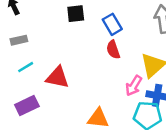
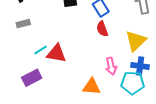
cyan line: (26, 67) -> (41, 50), moved
pink arrow: (134, 86) -> (111, 66), moved, turned -42

